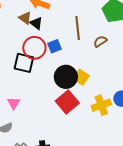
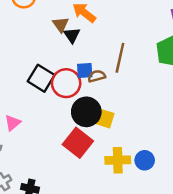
brown semicircle: (100, 41) -> (97, 76), moved
red circle: (34, 48) -> (66, 83), moved
yellow square: (81, 77) -> (105, 118), turned -35
red square: (67, 102) -> (78, 143), turned -30

